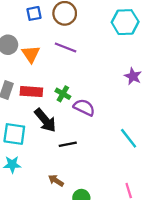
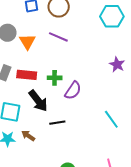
green cross: (63, 94) -> (55, 78), turned -32
purple semicircle: (84, 107) -> (73, 91), turned 96
brown arrow: (56, 180) -> (28, 136), moved

